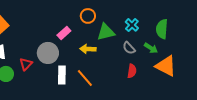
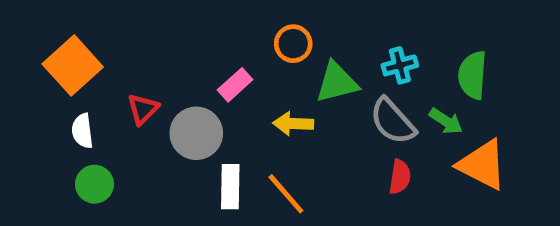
cyan cross: (132, 25) -> (400, 65), turned 32
gray semicircle: (129, 48) -> (393, 121), size x1.5
red triangle: (26, 64) -> (143, 109), moved

